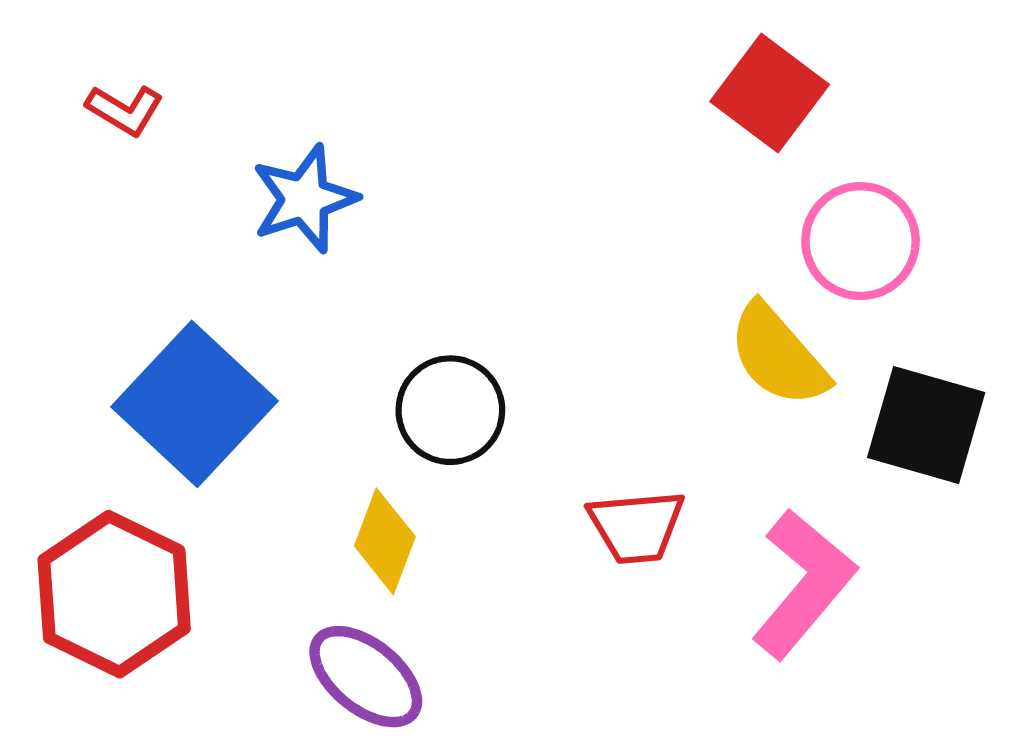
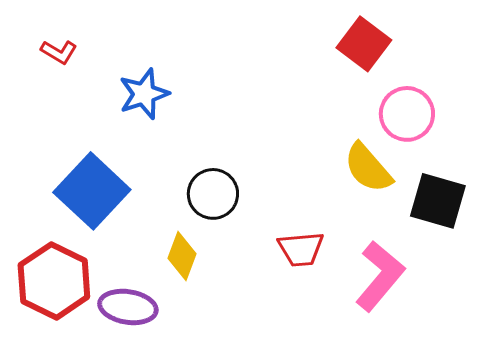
purple ellipse: (366, 677) -> (128, 307), moved, turned -30

